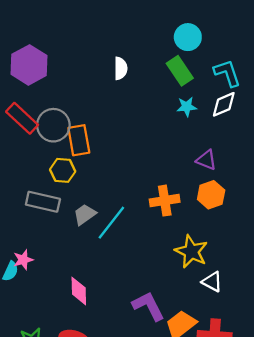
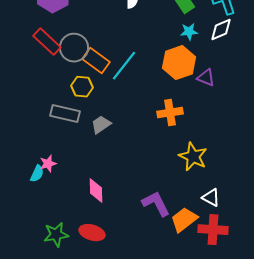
orange rectangle: (79, 140) -> (96, 61), turned -44
orange hexagon: (211, 195) -> (179, 63), moved, size x1.4
cyan line: (111, 223) -> (124, 66), moved
white triangle: (212, 282) -> (211, 198), moved

